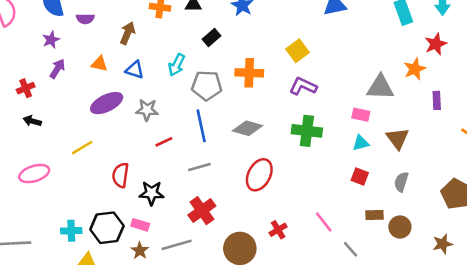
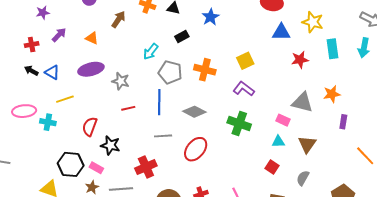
purple star: (51, 40) -> (43, 13), moved
red star: (436, 44) -> (300, 60), moved
blue triangle: (135, 70) -> (52, 72), moved
gray line: (199, 167) -> (163, 136), moved
cyan cross: (71, 231) -> (48, 122), moved

